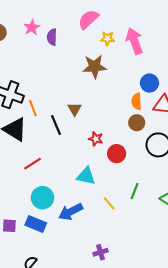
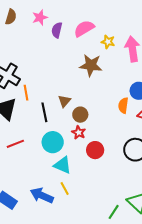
pink semicircle: (88, 19) -> (84, 29), moved
brown circle: (137, 123) -> (80, 115), moved
green line: (134, 191) -> (114, 212), moved
cyan circle: (43, 198) -> (53, 142), moved
yellow line: (109, 203) -> (65, 188), moved
blue arrow: (71, 212) -> (42, 195), turned 40

